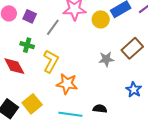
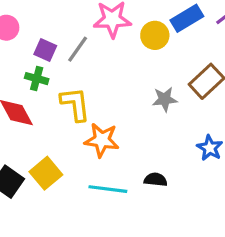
purple square: (30, 16) -> (45, 50), moved
yellow L-shape: (51, 61) -> (75, 104), turned -35

